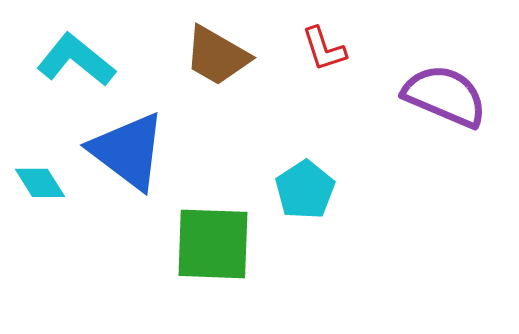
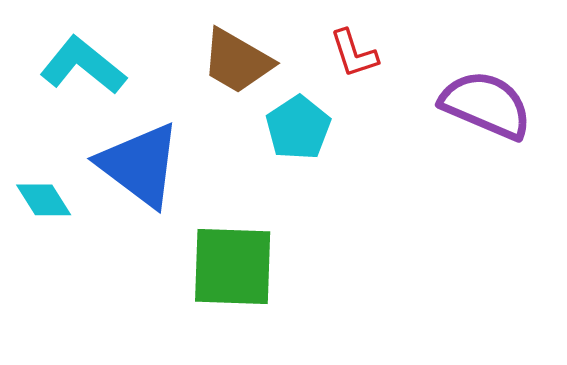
cyan pentagon: (305, 190) -> (298, 128), moved

